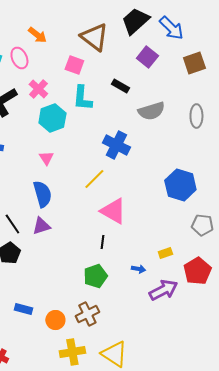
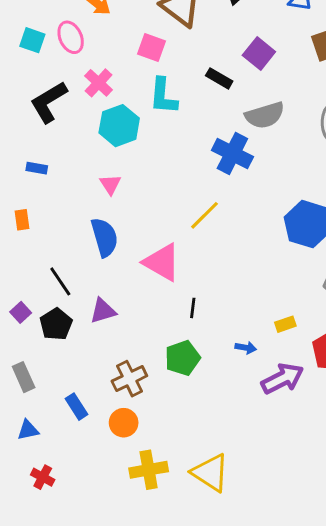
purple square: (147, 57) -> (259, 53), moved
blue cross: (116, 145) -> (232, 153), moved
yellow line: (94, 179) -> (204, 215), moved
pink triangle: (113, 211) -> (162, 262), moved
purple triangle: (41, 226) -> (103, 311), moved
blue rectangle: (23, 309) -> (76, 407), turned 42
brown cross: (87, 314) -> (129, 379), moved

